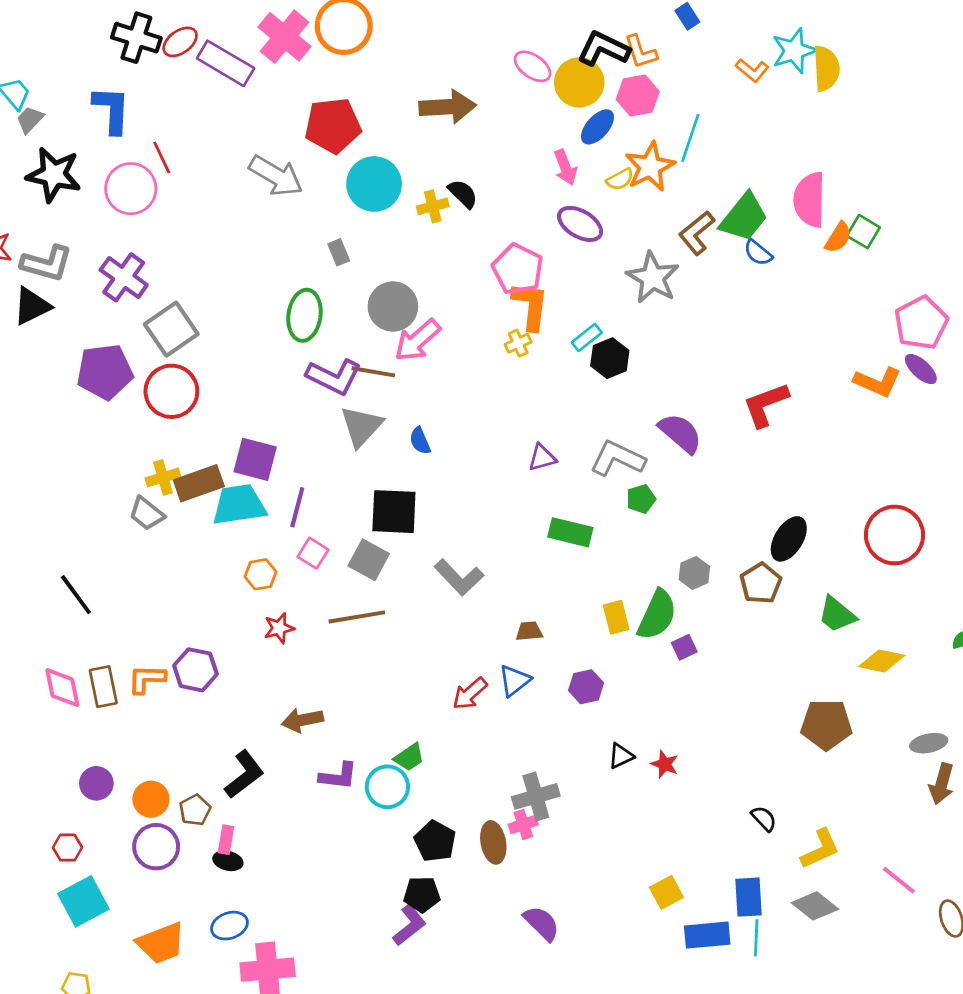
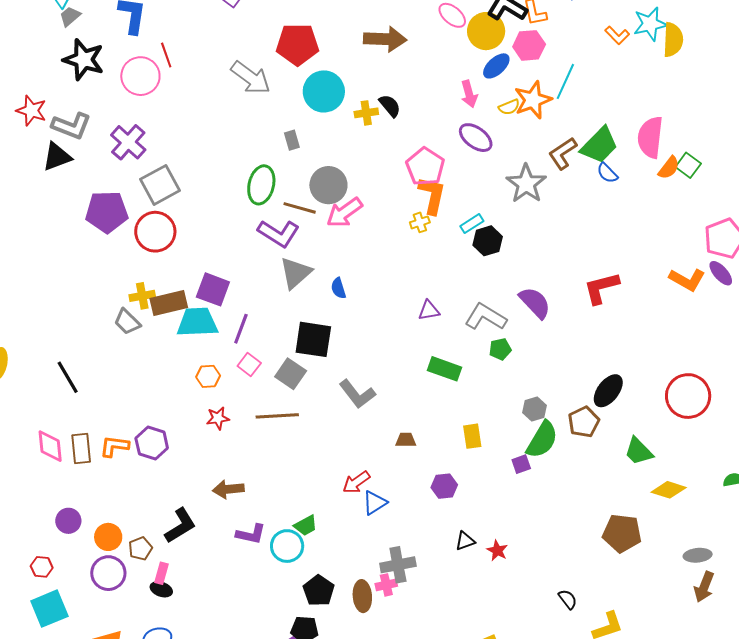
brown line: (373, 372) -> (300, 208), moved
green semicircle: (657, 615) -> (542, 440), moved
blue triangle: (514, 681) -> (375, 503), moved

